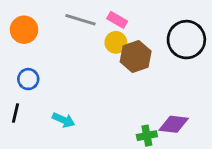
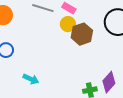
purple diamond: (174, 124) -> (109, 82), turned -55

